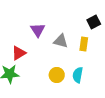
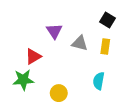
black square: (94, 22) -> (108, 20), moved, turned -32
yellow circle: (57, 75) -> (59, 93), moved

